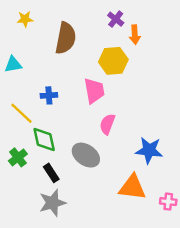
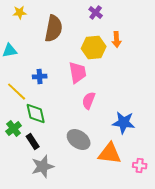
orange arrow: (135, 35) -> (117, 40), moved
gray ellipse: (86, 155) -> (79, 140), moved
black rectangle: (51, 173) -> (33, 142), moved

